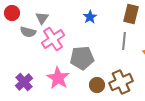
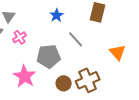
pink cross: (53, 39) -> (20, 37), size x0.6
gray line: (124, 41) -> (76, 39), moved, turned -48

